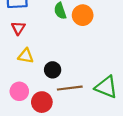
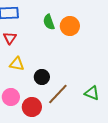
green triangle: (106, 87) -> (92, 93), size x0.7
brown line: (70, 88) -> (58, 94), turned -40

